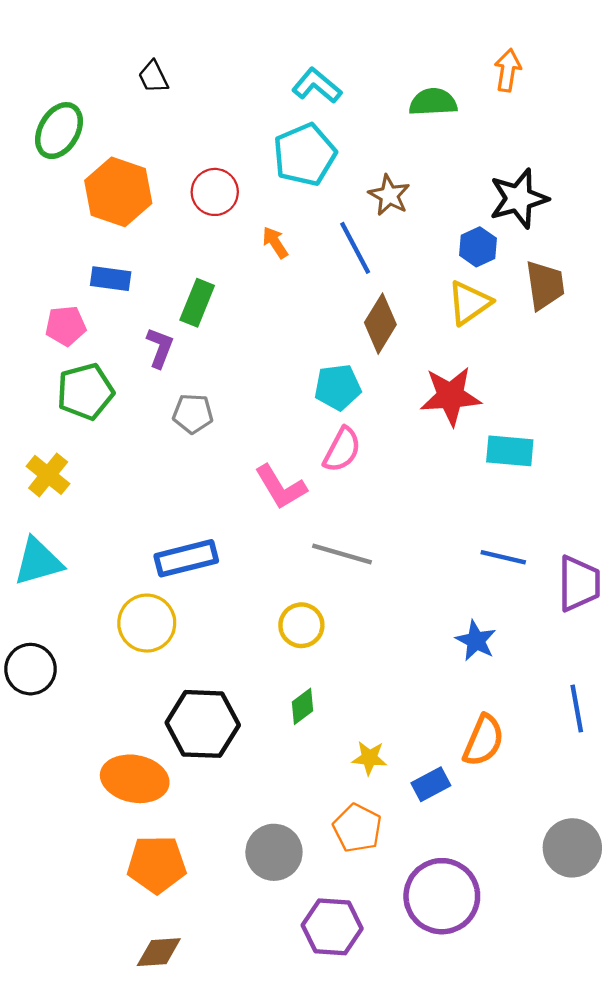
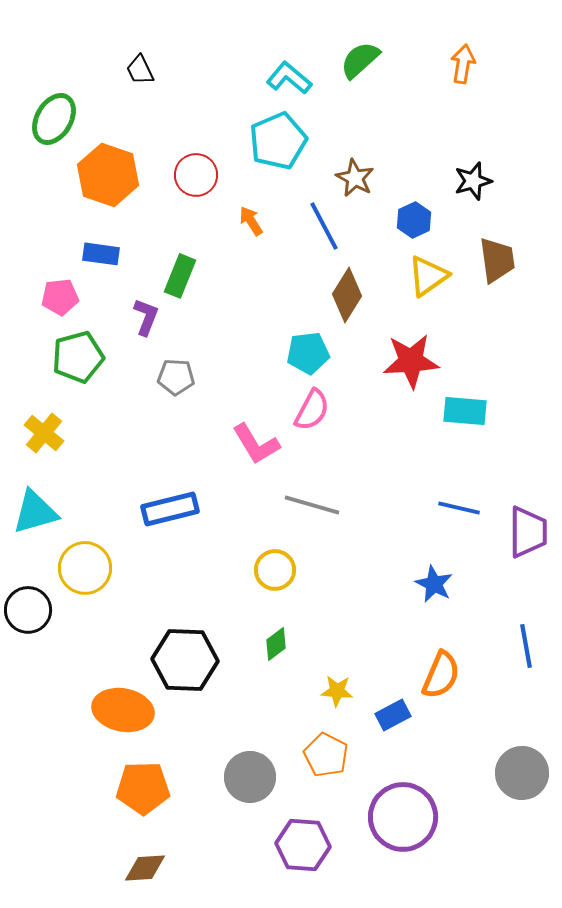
green semicircle: (433, 102) -> (360, 60), moved, turned -39
black star: (519, 199) -> (473, 181), size x0.7
blue hexagon: (478, 247) -> (414, 220), moved
yellow circle: (147, 623) -> (85, 568), moved

